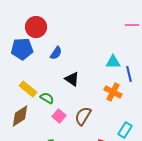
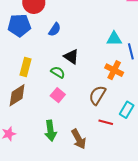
yellow rectangle: (28, 89) -> (25, 67), turned 66
green semicircle: (47, 98) -> (58, 72), moved
brown semicircle: (83, 116) -> (97, 95), moved

